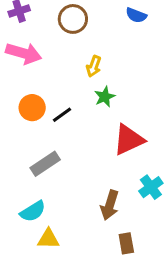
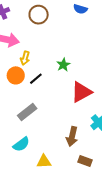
yellow arrow: (94, 66) -> (25, 58), moved
yellow triangle: (48, 239) -> (44, 161), moved
brown rectangle: (126, 243) -> (85, 161), turned -56

